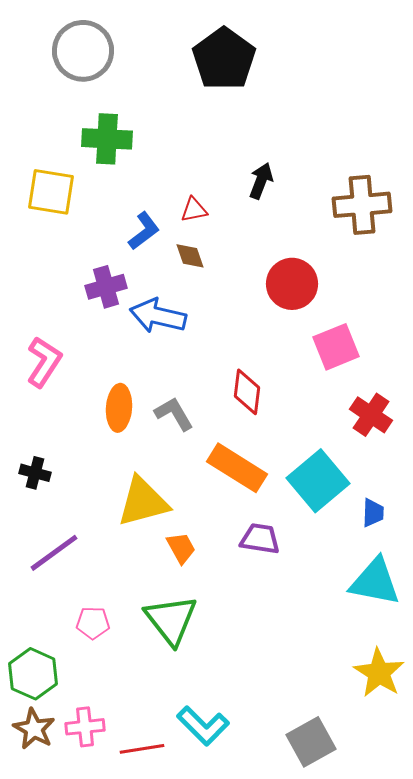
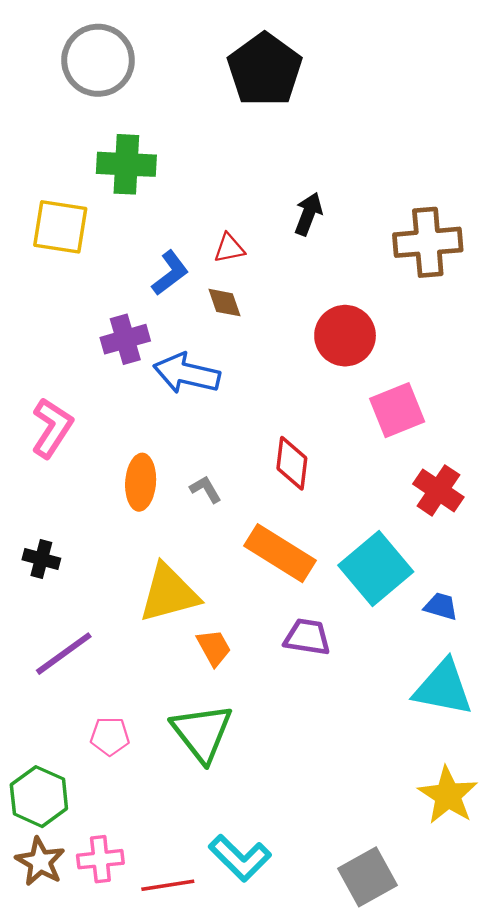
gray L-shape: (174, 414) -> (206, 489), size x0.7
blue trapezoid: (373, 513) -> (441, 606), turned -76

